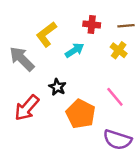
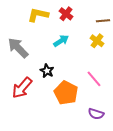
red cross: (92, 25) -> (66, 14), moved, turned 32
yellow L-shape: (46, 34) -> (38, 15), moved, turned 50
purple semicircle: (117, 140) -> (96, 114), size x0.7

